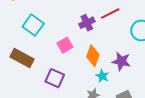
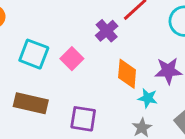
pink square: (65, 45) -> (72, 59), moved

